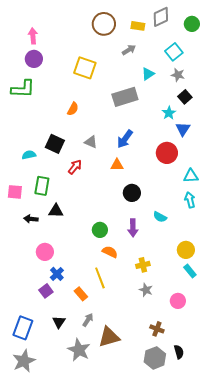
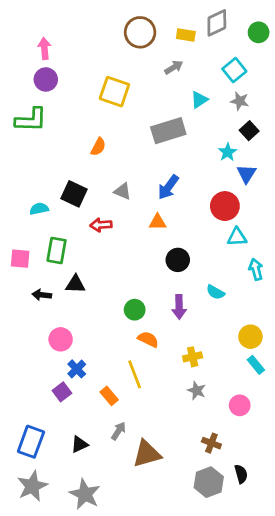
red arrow: (75, 167) -> (101, 225), turned -133
cyan triangle: (191, 176) -> (237, 237), moved
black triangle: (59, 322) -> (79, 444), moved, turned 32
gray star: (79, 350) -> (85, 494), moved

